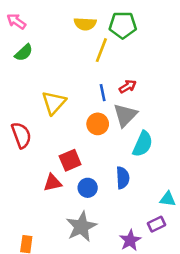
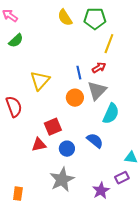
yellow semicircle: (85, 24) -> (65, 18), turned 54
yellow line: (101, 50) -> (109, 44), moved
blue semicircle: (123, 178) -> (95, 141), turned -48

